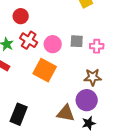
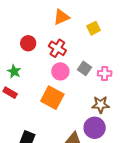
red cross: (29, 40) -> (57, 48), moved
gray square: (77, 41) -> (85, 68), turned 32

